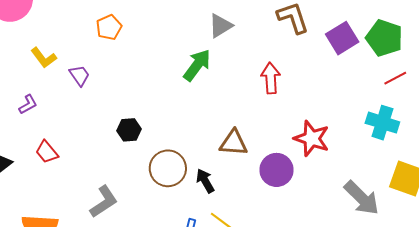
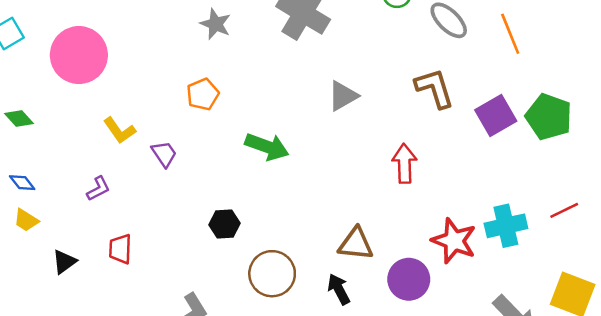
green arrow: (197, 65) -> (267, 147), moved, turned 72
red line: (395, 78) -> (564, 210), moved
cyan cross: (382, 123) -> (506, 226), moved, turned -32
red trapezoid: (47, 152) -> (120, 249), turned 40
black arrow: (205, 181) -> (339, 289), moved

